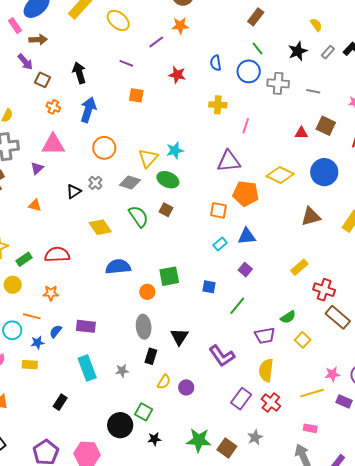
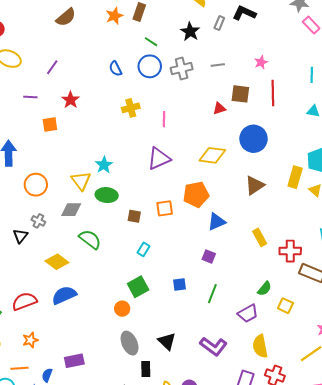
orange star: (180, 26) -> (114, 16), moved
red star: (177, 75) -> (71, 100), moved, turned -30
orange pentagon: (246, 194) -> (196, 194), moved
brown square: (166, 210) -> (134, 216), moved
blue triangle: (247, 236) -> (217, 222), moved
cyan rectangle: (220, 244) -> (143, 249), moved
blue semicircle: (118, 267) -> (64, 295), moved
yellow rectangle: (299, 267) -> (260, 237), turned -60

